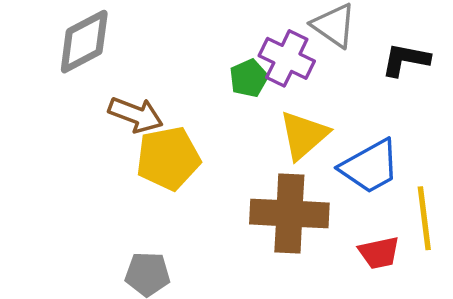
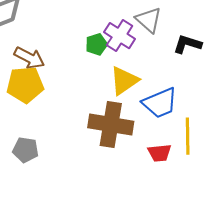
yellow pentagon: (168, 158) -> (25, 85), moved

